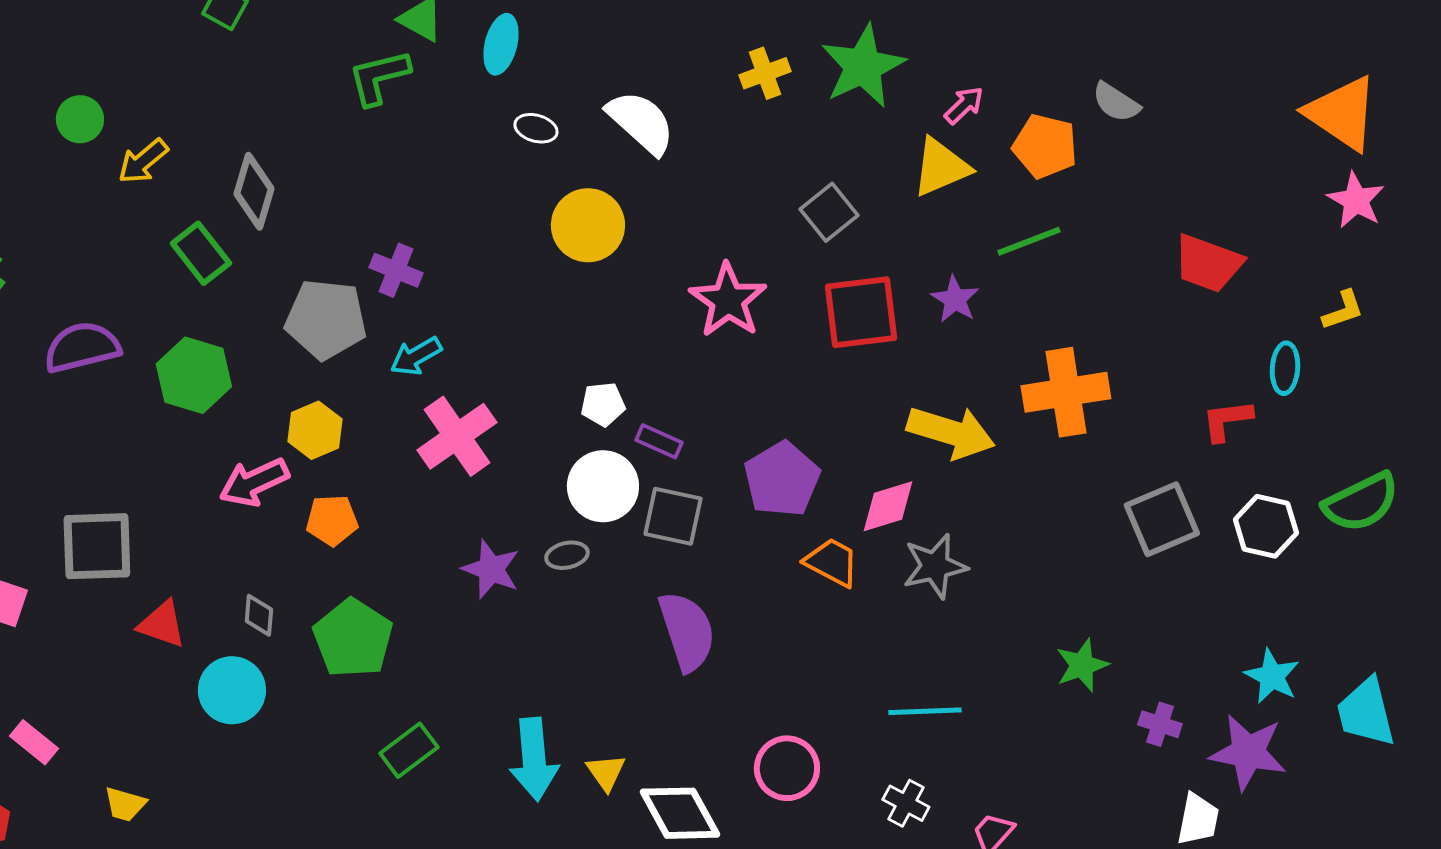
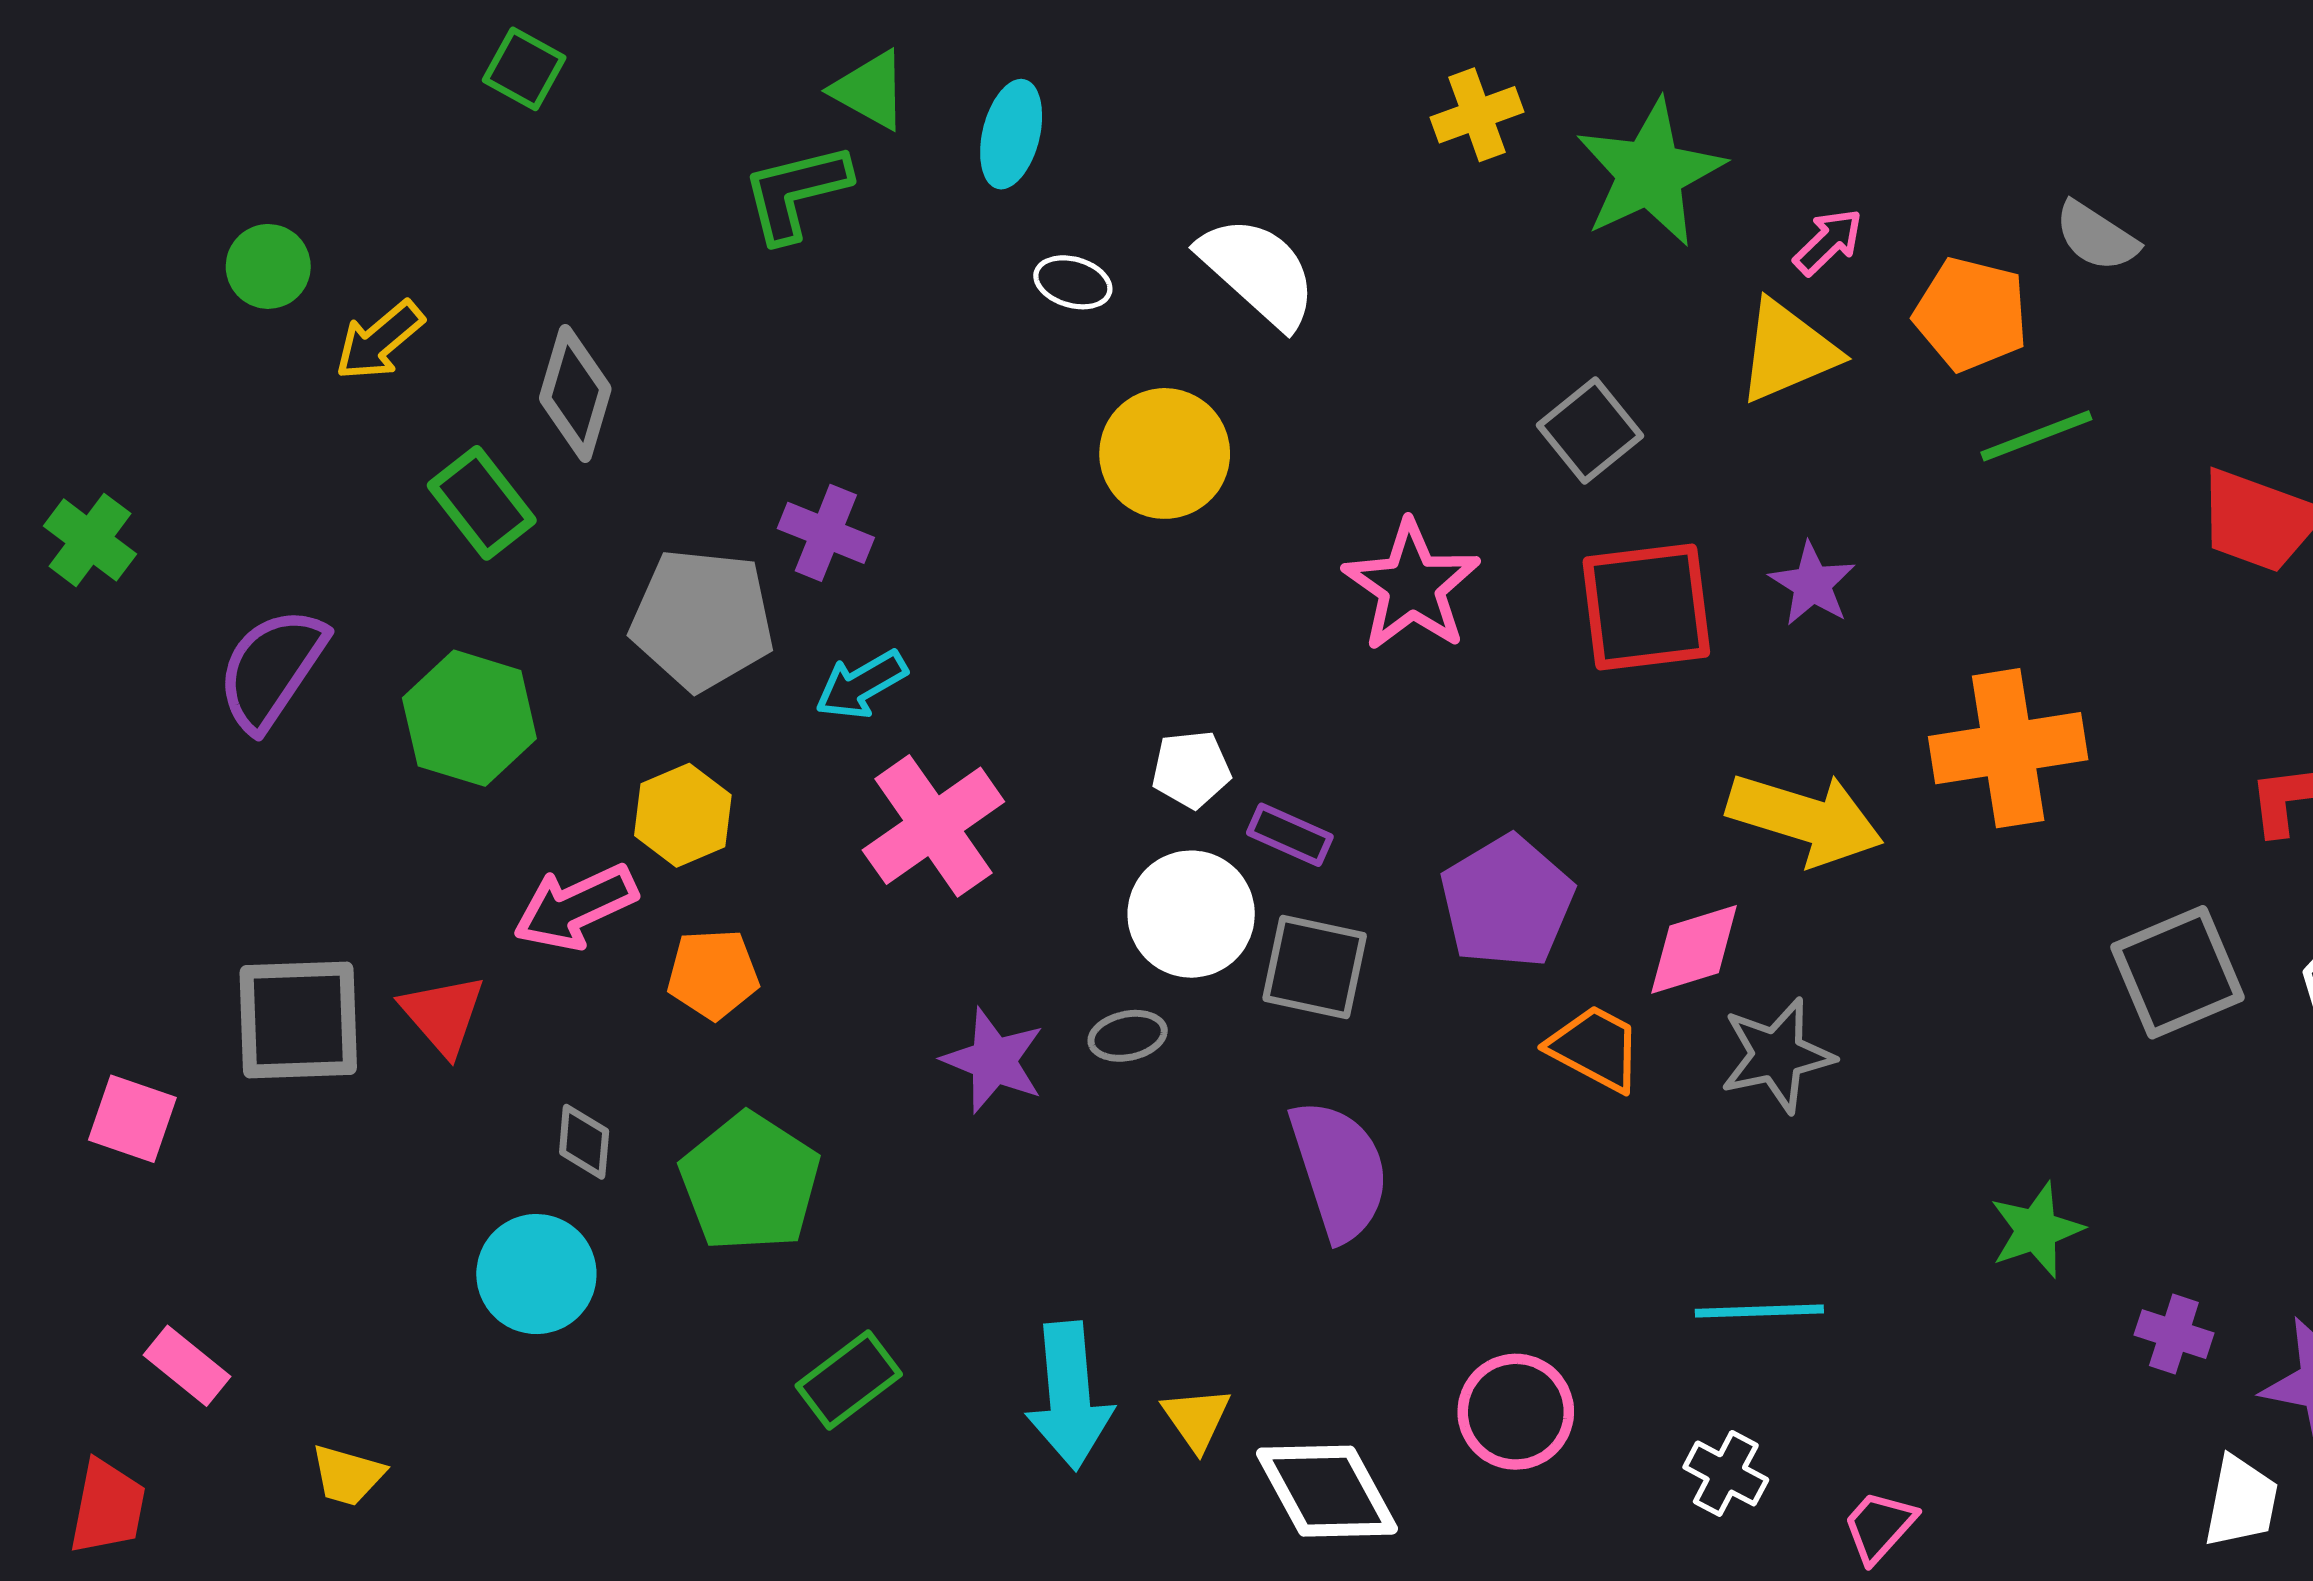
yellow cross: (765, 73) -> (1477, 115), moved
green line: (1029, 241) -> (2036, 436), moved
purple semicircle: (82, 347) -> (272, 669), turned -42
red triangle: (162, 624) -> (443, 1015), moved, turned 30

